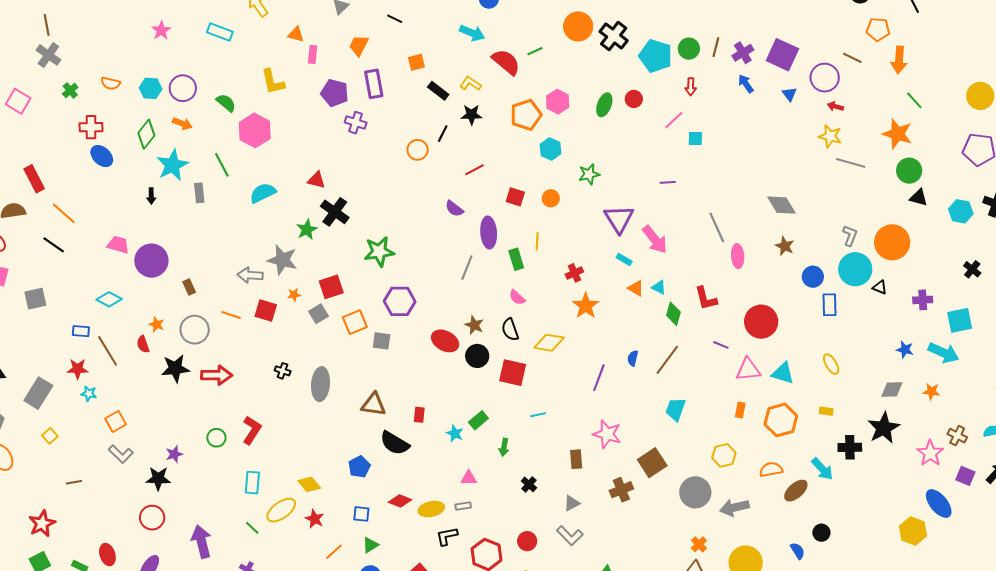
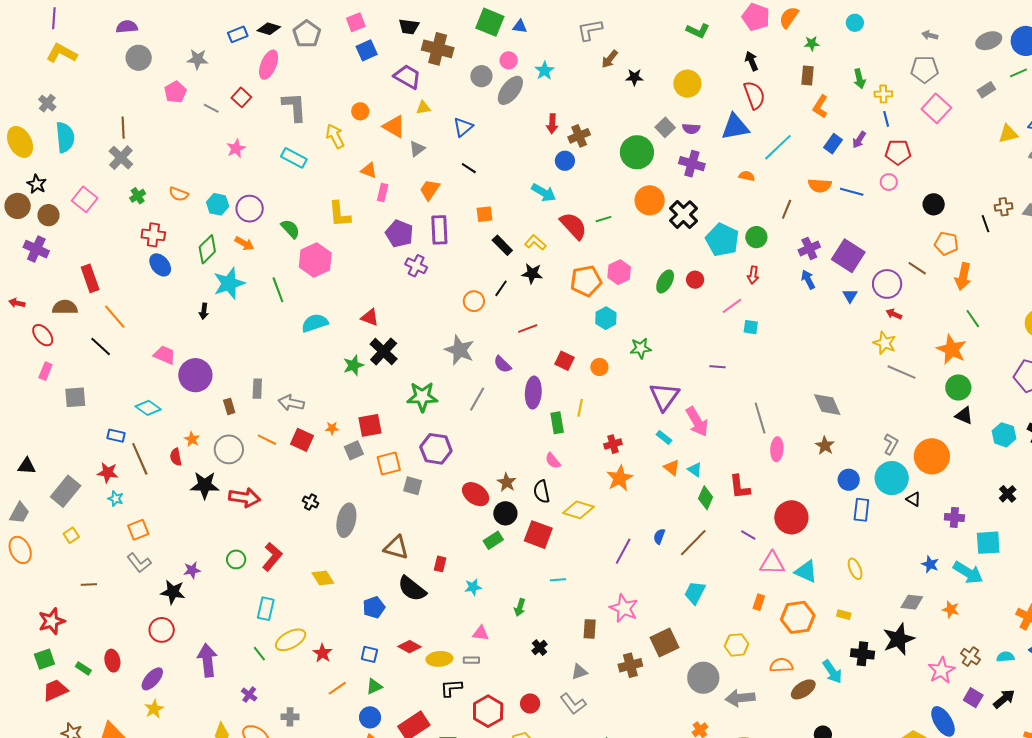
brown line: (716, 47) -> (787, 209), moved
gray rectangle: (199, 193) -> (257, 389), moved
gray star: (282, 260) -> (460, 350), moved
gray line: (467, 268) -> (477, 399), moved
green rectangle: (478, 420) -> (493, 540), moved
cyan star: (455, 433) -> (473, 587), turned 30
yellow diamond: (309, 484) -> (323, 578), moved

